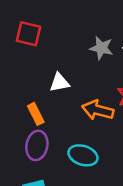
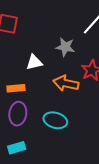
gray star: (101, 48) -> (65, 47), moved
orange rectangle: (36, 114) -> (16, 88), turned -66

